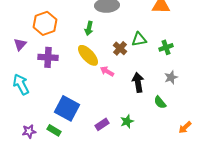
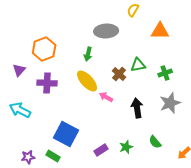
gray star: (171, 77) -> (170, 103), size x1.5
cyan arrow: (21, 84) -> (20, 110), turned -35
green semicircle: (160, 102) -> (155, 142), moved

